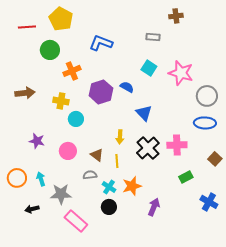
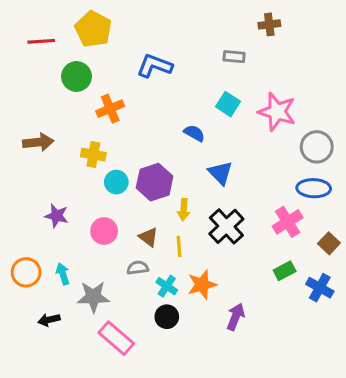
purple hexagon: (101, 92) -> (155, 182), moved
pink cross: (177, 145) -> (288, 222), moved, turned -30
blue cross: (209, 202) -> (320, 288), moved

